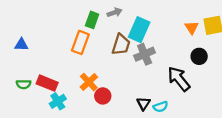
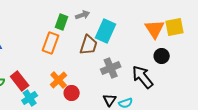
orange triangle: (192, 27) -> (155, 29), size x1.5
gray cross: (145, 54) -> (111, 68), moved
red rectangle: (47, 83) -> (20, 81), turned 30

